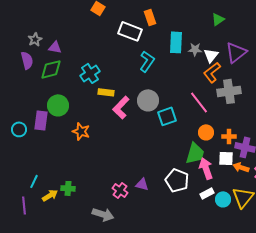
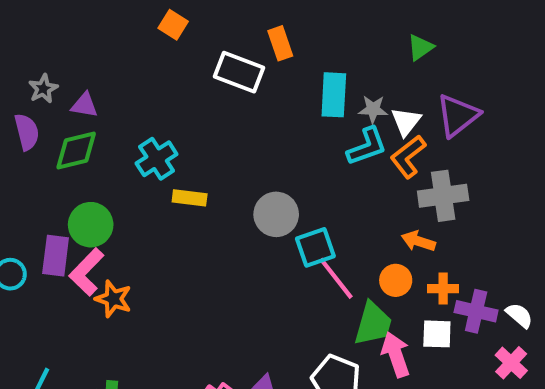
cyan L-shape: (147, 61) -> (367, 146), moved, turned 35
pink line: (199, 102) -> (336, 278), moved
pink L-shape: (121, 107) -> (87, 272), moved
orange star: (81, 131) -> (113, 299), moved
orange arrow: (241, 167) -> (418, 241), moved

